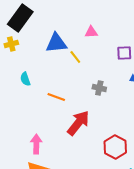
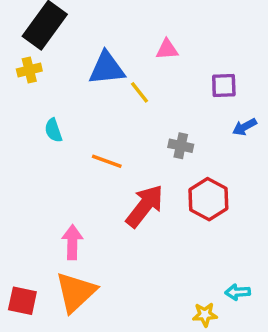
red hexagon: (115, 147) -> (208, 199), moved

